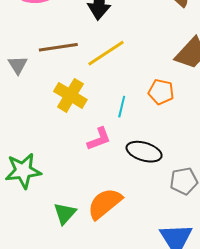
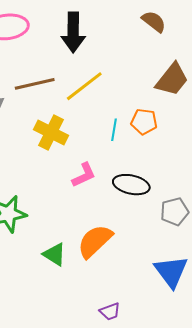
cyan line: (122, 107) -> (114, 130), moved
green triangle: (65, 213) -> (54, 254), turned -35

